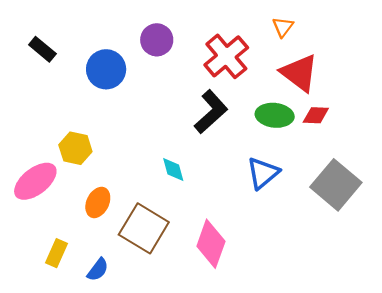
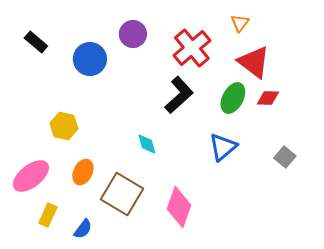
green ellipse: (275, 115) -> (233, 98), turned -68
pink ellipse: (35, 181) -> (31, 176), moved
gray square: (336, 185) -> (285, 157), size x0.5

